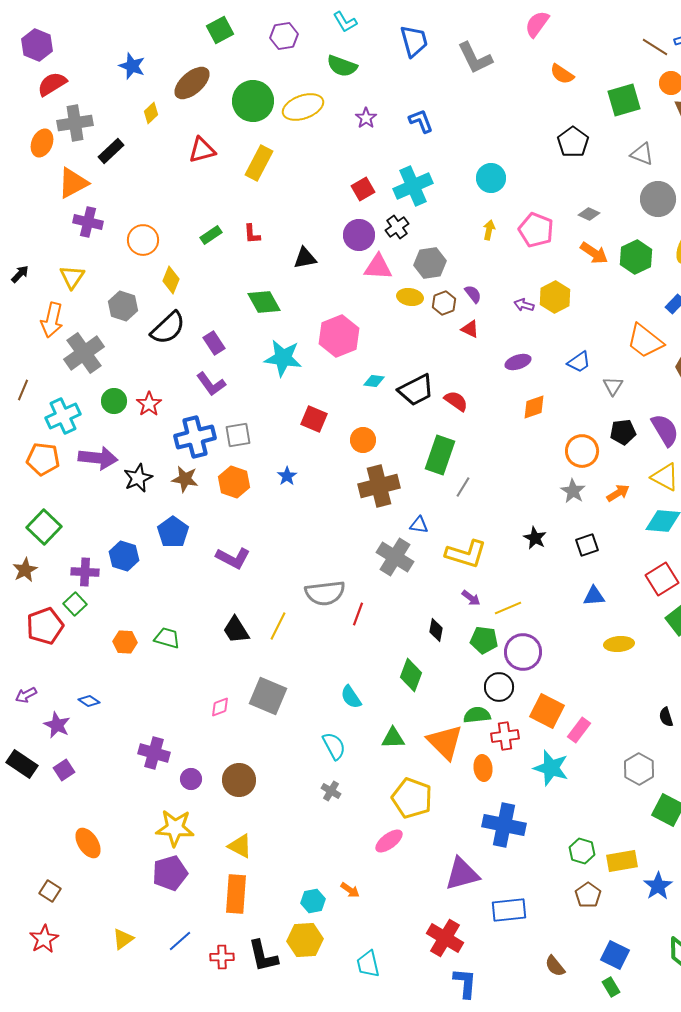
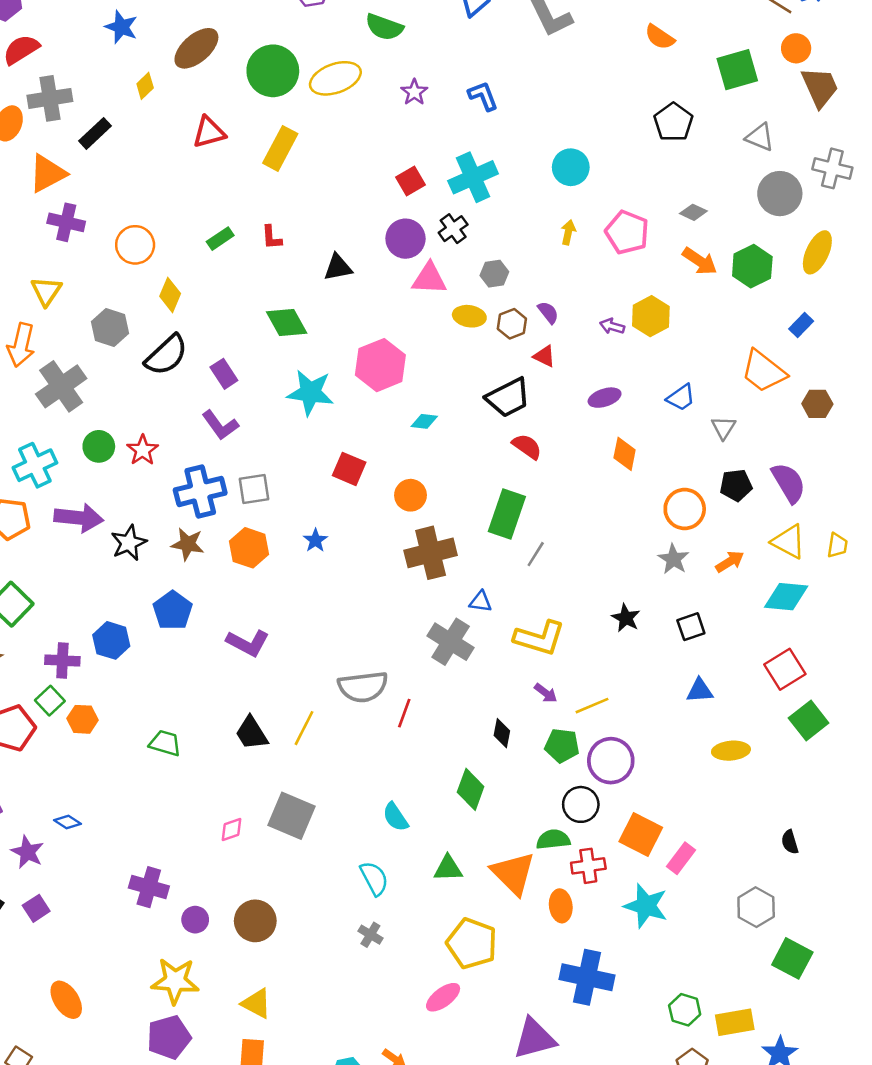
gray hexagon: (430, 263) -> (494, 274), size x0.7
black trapezoid: (416, 390) -> (508, 398), moved
orange diamond: (534, 407) -> (625, 454), turned -60
orange hexagon: (125, 642) -> (83, 719), moved

